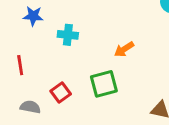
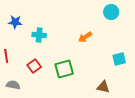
orange arrow: (124, 49) -> (85, 37), moved
red square: (61, 93) -> (34, 66), moved

